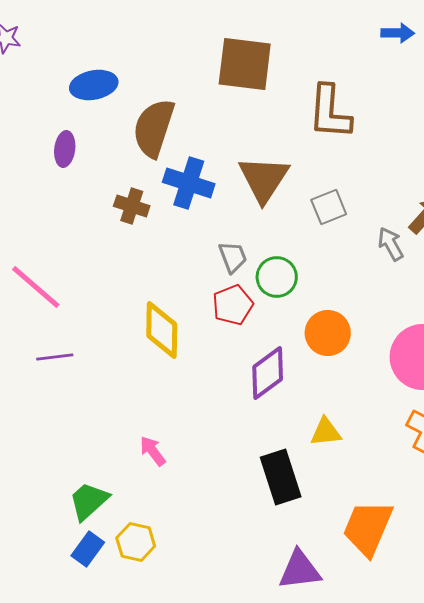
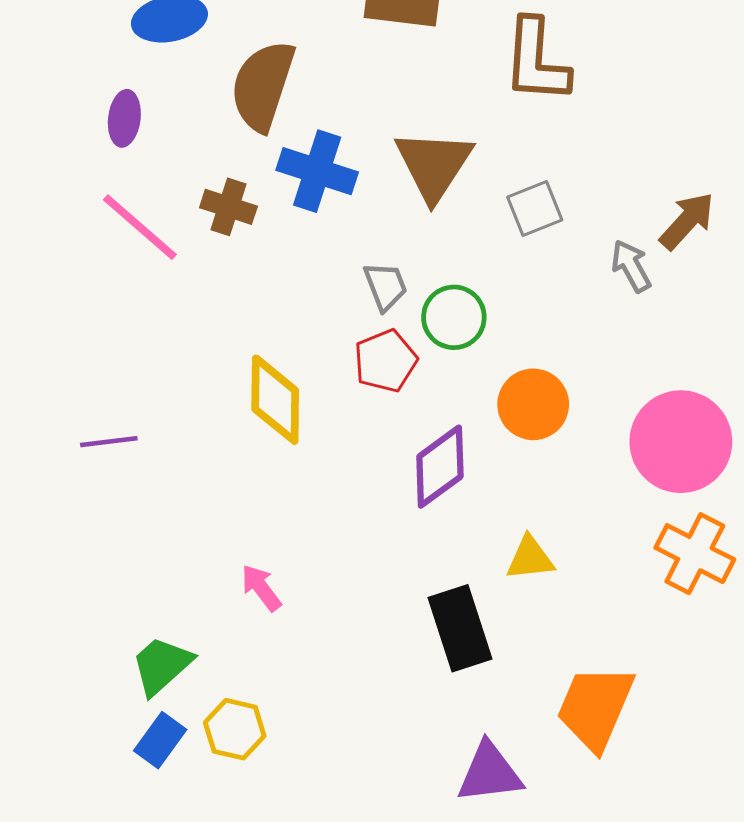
pink line: (36, 287) -> (140, 227), moved

